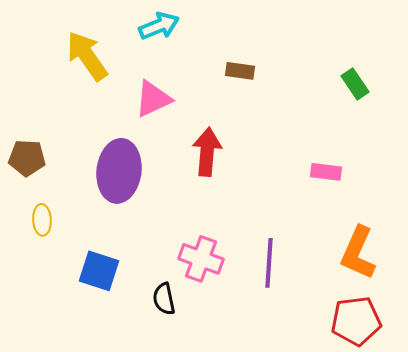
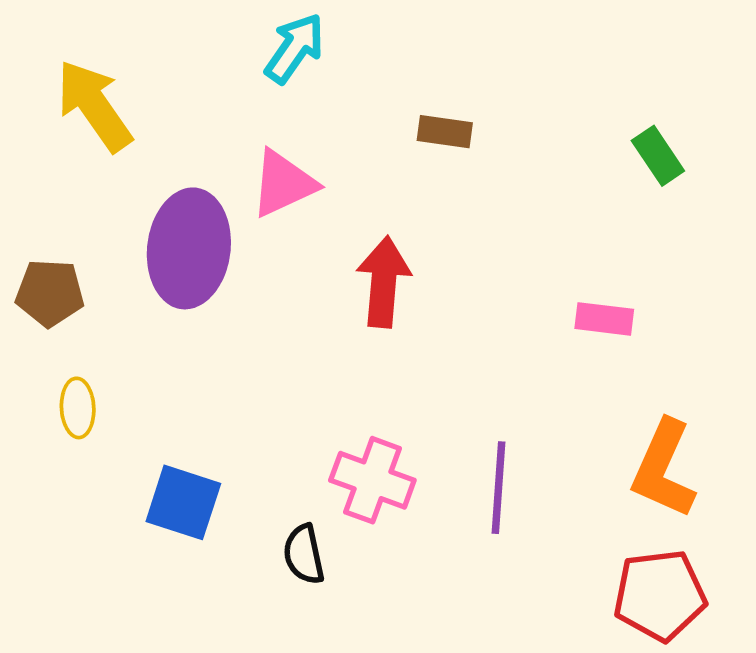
cyan arrow: (159, 26) -> (295, 48), turned -33
yellow arrow: (87, 56) -> (94, 106), moved
purple ellipse: (119, 171) -> (189, 248), moved

